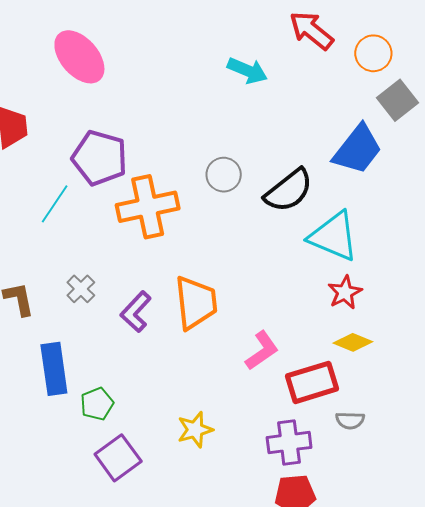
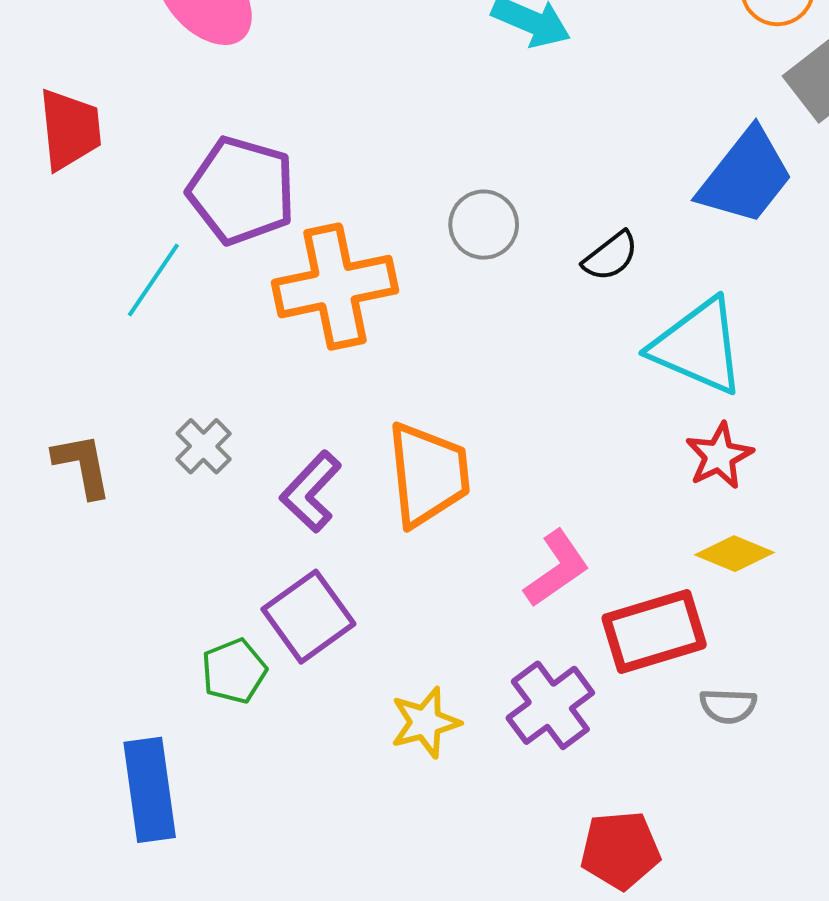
black semicircle: (289, 190) -> (611, 256), size x0.6
blue rectangle: (54, 369) -> (150, 790), moved
purple cross: (289, 442) -> (550, 705), moved, turned -30
purple square: (118, 458) -> (308, 617), moved

